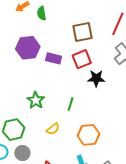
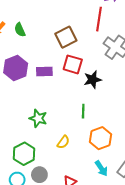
red square: (82, 59) -> (73, 64), turned -36
green line: (71, 104) -> (83, 111), moved

